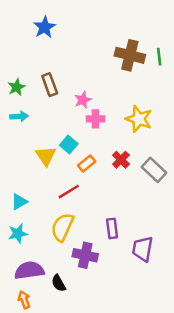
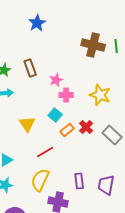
blue star: (45, 27) -> (37, 23), moved
cyan square: (69, 144) -> (55, 115), moved
orange rectangle: (87, 164) -> (67, 130), moved
purple trapezoid: (143, 249) -> (106, 185), moved

